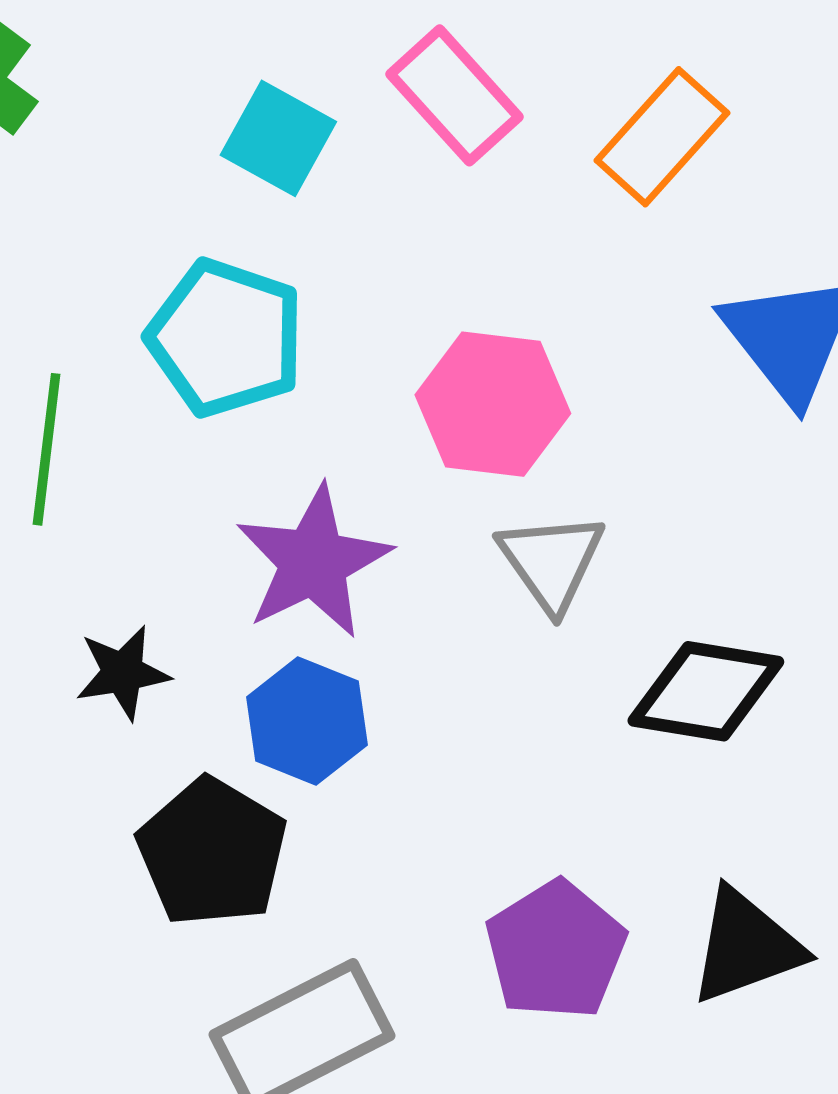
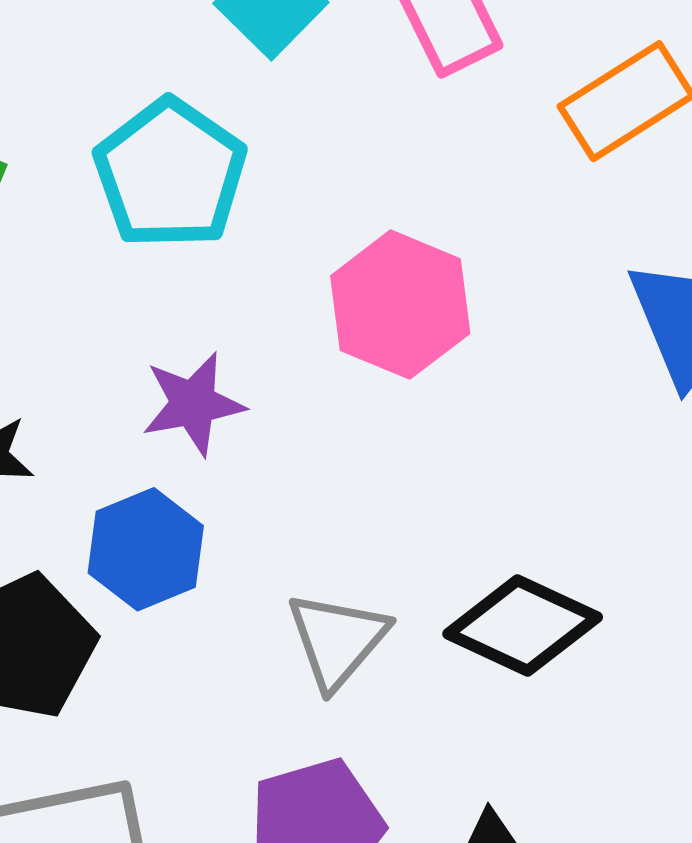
purple star: (313, 562) -> (193, 404), size x0.7
gray triangle: (551, 562) -> (337, 640), moved

